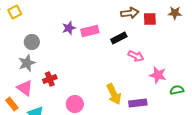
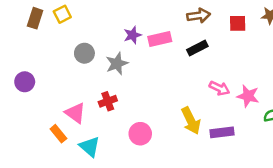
brown arrow: (130, 13) -> (199, 16), moved
pink arrow: (136, 56) -> (219, 88), moved
gray star: (27, 63) -> (117, 64), moved

